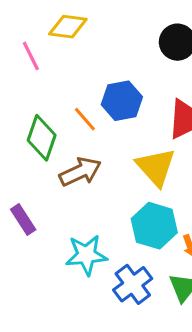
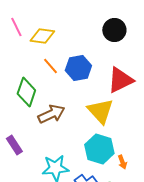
yellow diamond: (68, 27) -> (42, 36), moved
pink line: (31, 56) -> (16, 27), moved
orange line: (85, 119) -> (50, 66), moved

